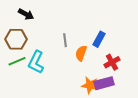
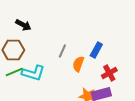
gray line: (65, 40) -> (62, 51), turned 32
cyan L-shape: (36, 62) -> (33, 73), turned -100

